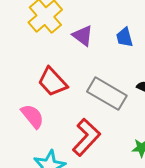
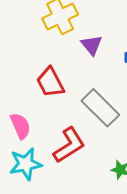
pink semicircle: (32, 116) -> (20, 126), moved

